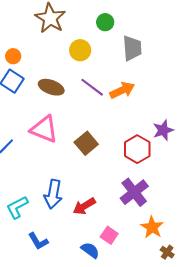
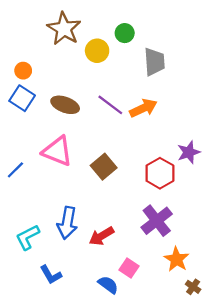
yellow circle: (80, 50) -> (97, 51), moved

